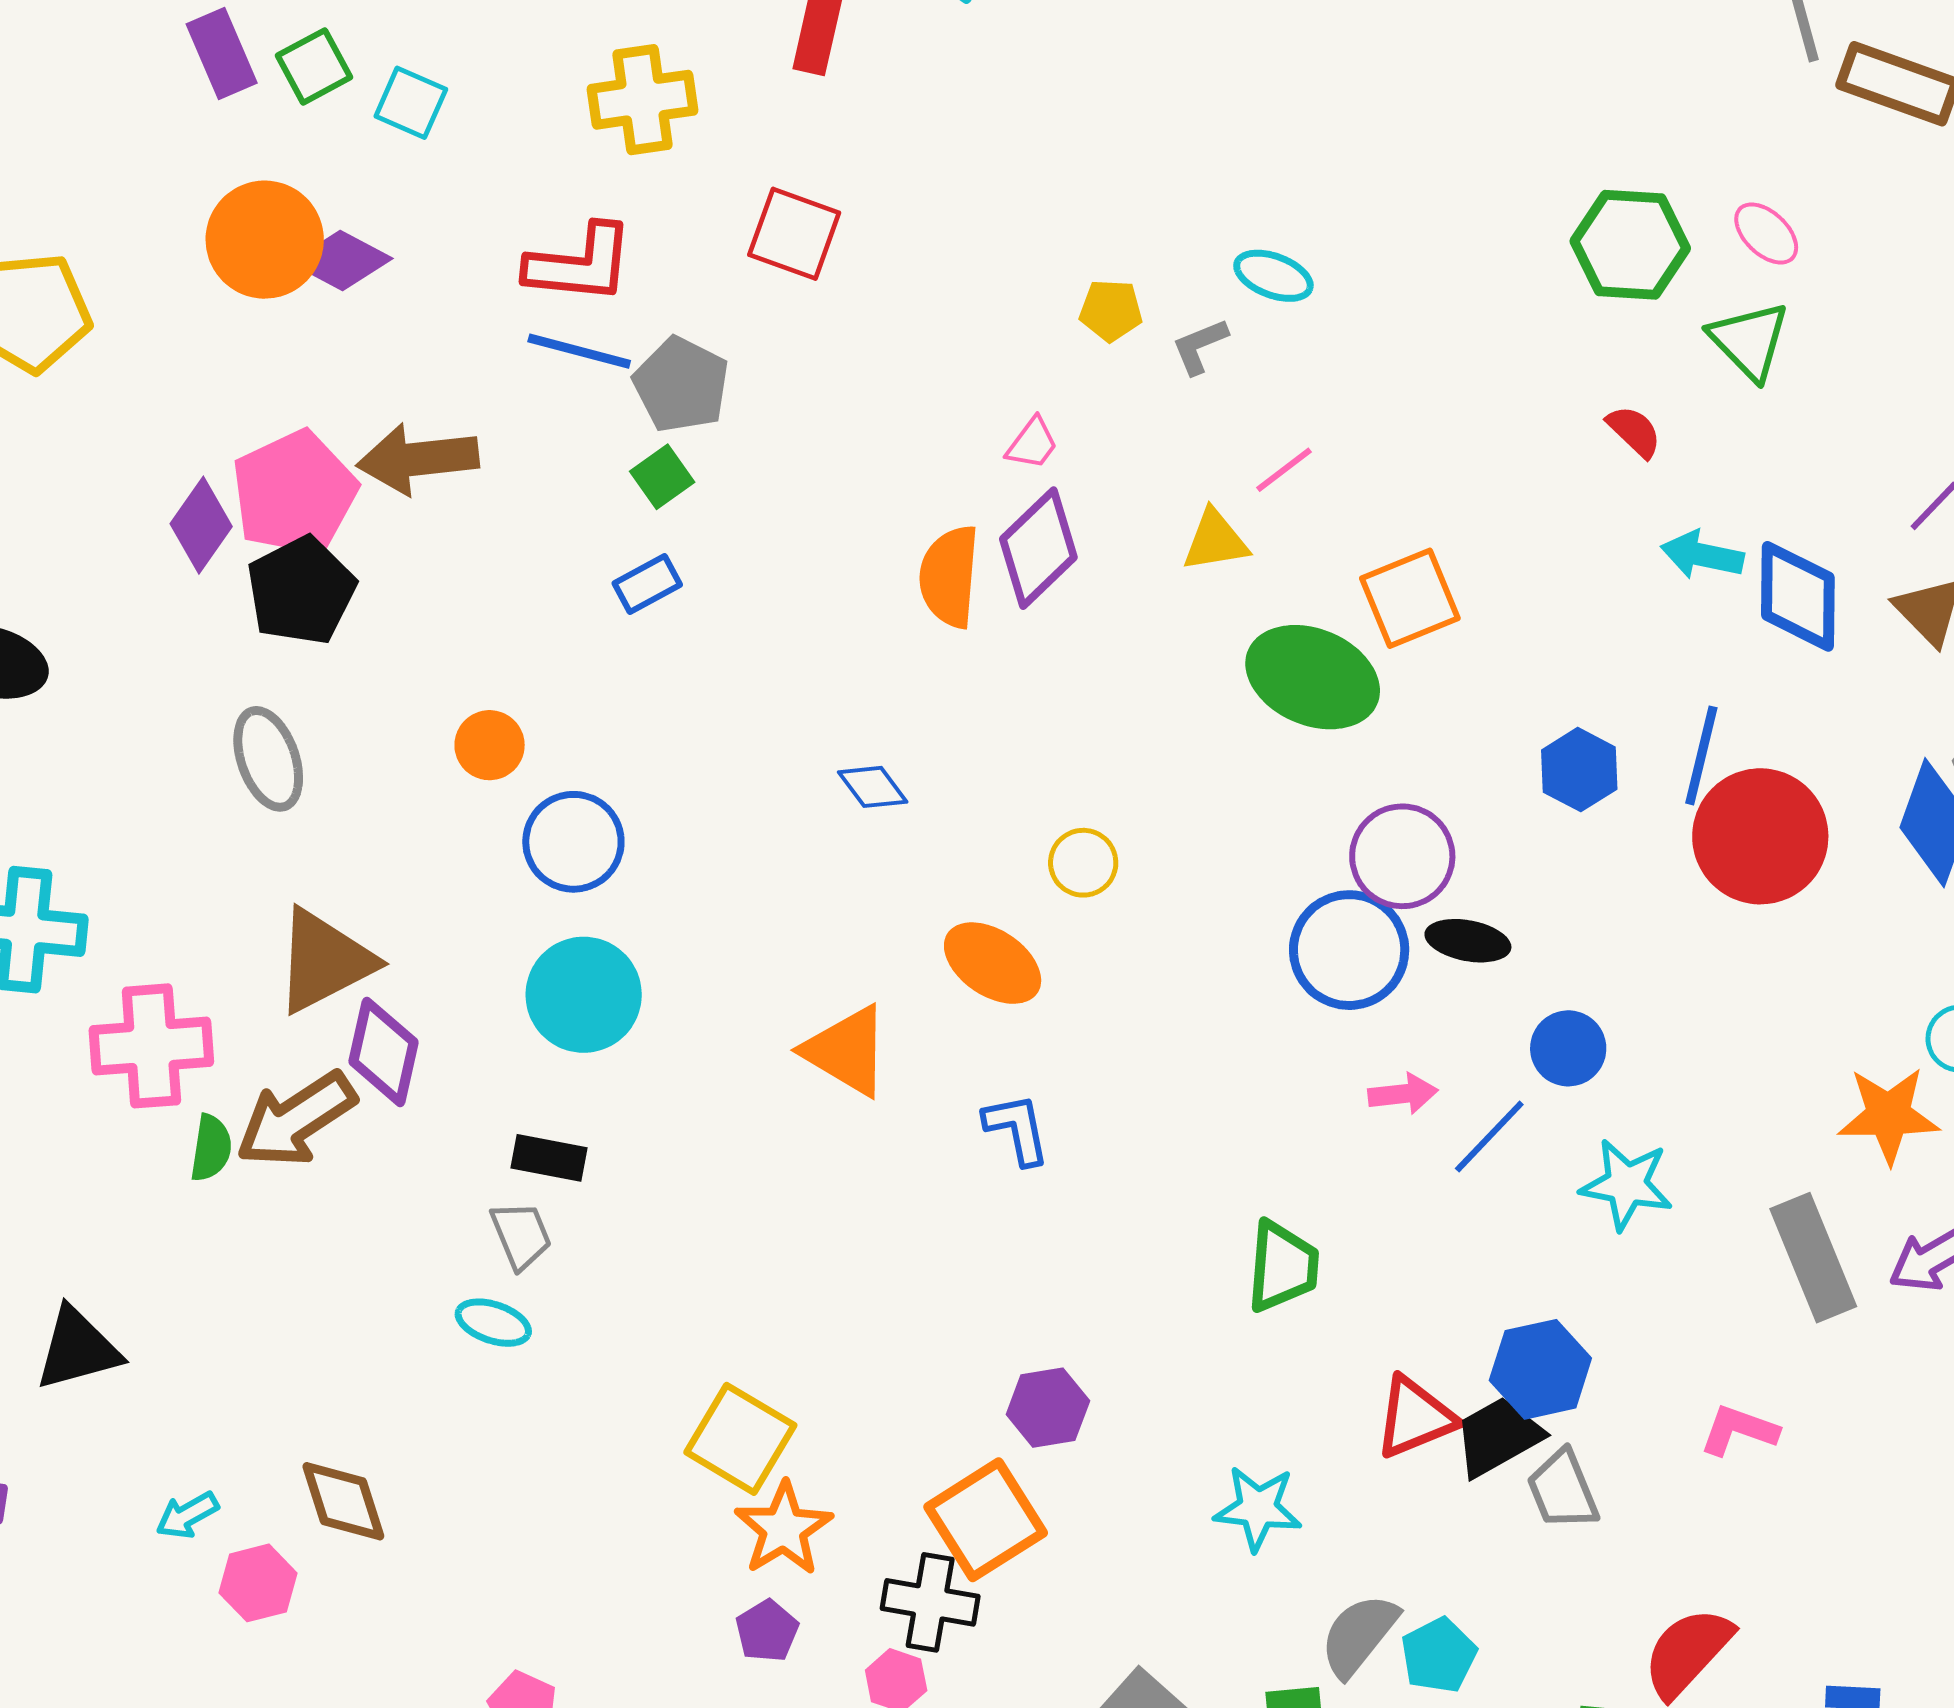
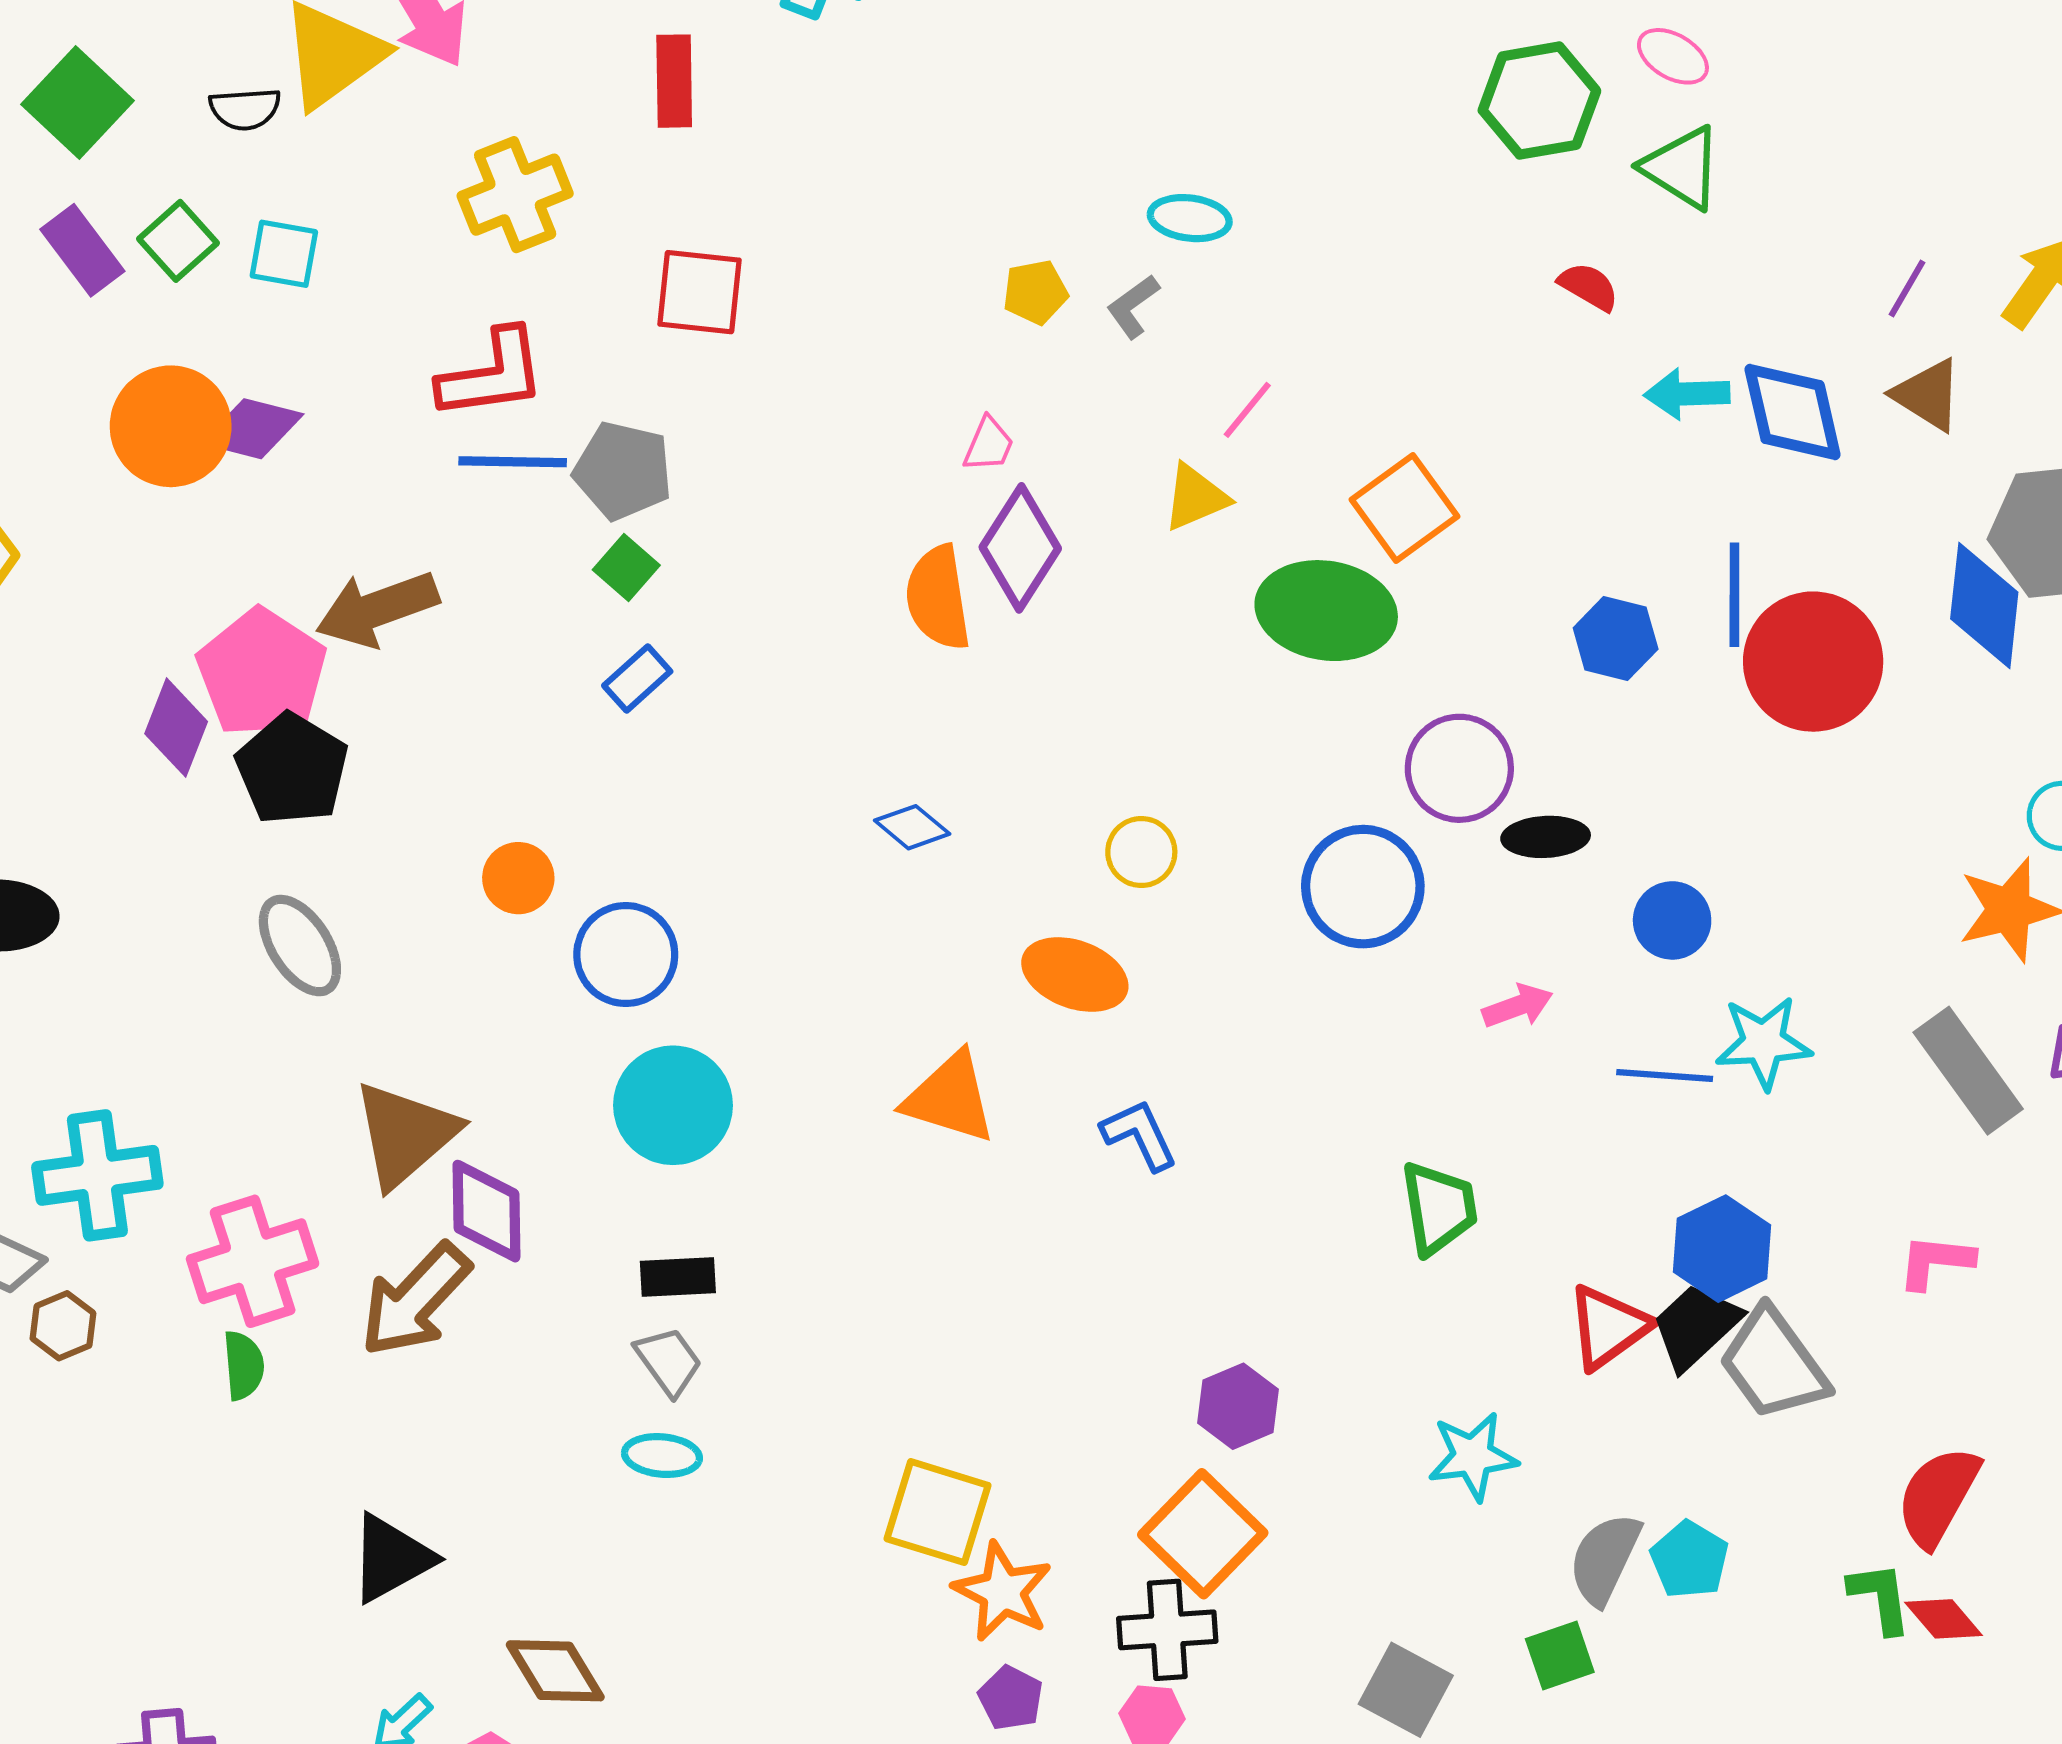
blue circle: (1349, 950) -> (1363, 887), moved
blue line: (1489, 1136) -> (1665, 1076), moved, turned 64
green semicircle: (211, 1148) -> (244, 1365), moved
black triangle: (78, 1349) -> (391, 1558), moved
gray trapezoid: (1563, 1490) -> (1774, 1364), size x1.4

